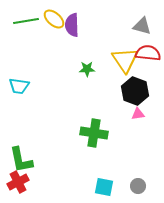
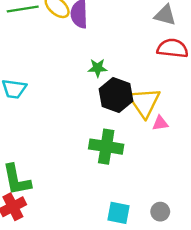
yellow triangle: (125, 60) -> (144, 102), moved
black hexagon: (135, 91) -> (116, 95), moved

